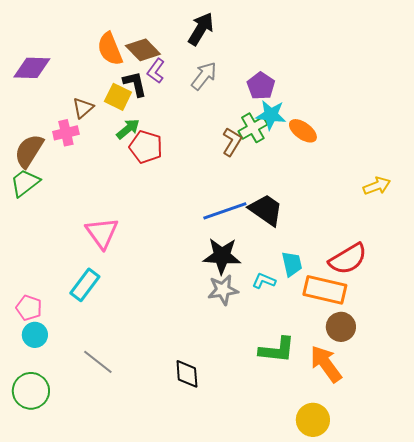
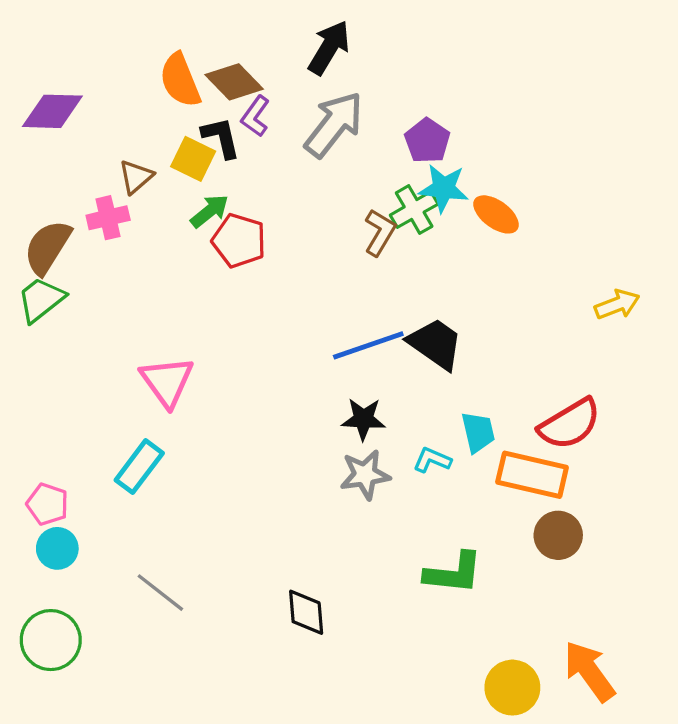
gray arrow: (204, 76) -> (334, 124), size x1.4
black star: (222, 256) -> (363, 419), size x0.7
orange arrow: (326, 364) -> (589, 671), moved

